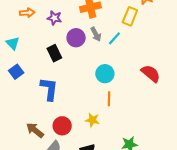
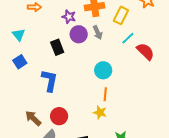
yellow rectangle: (130, 16) -> (121, 15), moved
purple star: (54, 18) -> (69, 17), moved
cyan line: (114, 38) -> (128, 38), moved
red semicircle: (151, 73) -> (145, 51), moved
yellow star: (92, 120) -> (100, 112), moved

